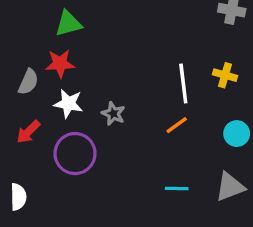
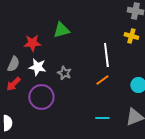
green triangle: (68, 24) -> (61, 30), moved
yellow cross: (225, 75) -> (131, 36), moved
gray semicircle: (28, 82) -> (13, 64), moved

